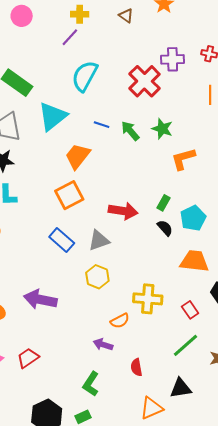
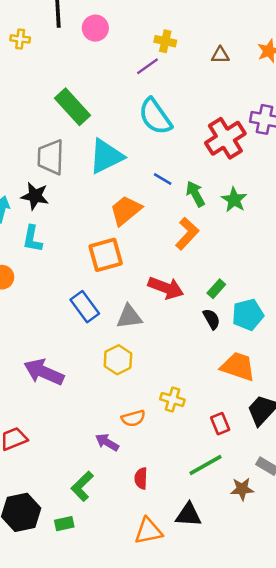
brown triangle: (126, 16) -> (220, 55), turned -49
cyan semicircle: (85, 76) -> (155, 116), turned -76
orange L-shape: (183, 159) -> (187, 234), moved, turned 136
yellow cross: (148, 299) -> (172, 399), size x0.7

